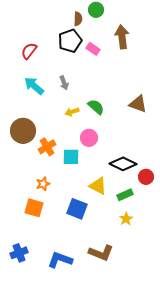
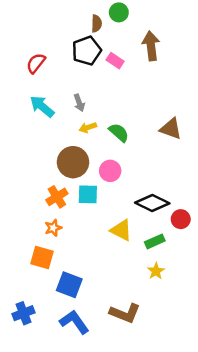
yellow arrow: (72, 112) -> (88, 128), moved
brown circle: (23, 131) -> (73, 162), moved
orange cross: (47, 147) -> (57, 197), moved
blue square: (77, 209) -> (69, 285), moved
blue L-shape: (60, 260) -> (74, 322), turned 35

